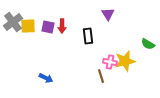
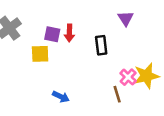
yellow square: (28, 26) -> (40, 54), moved
pink cross: (110, 62) -> (128, 77), turned 32
blue arrow: (46, 78) -> (61, 97), moved

